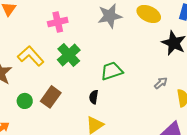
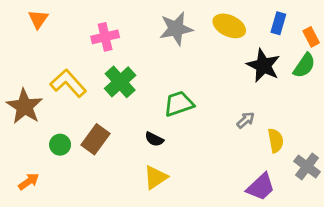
black semicircle: (94, 97) -> (154, 139), turned -72

